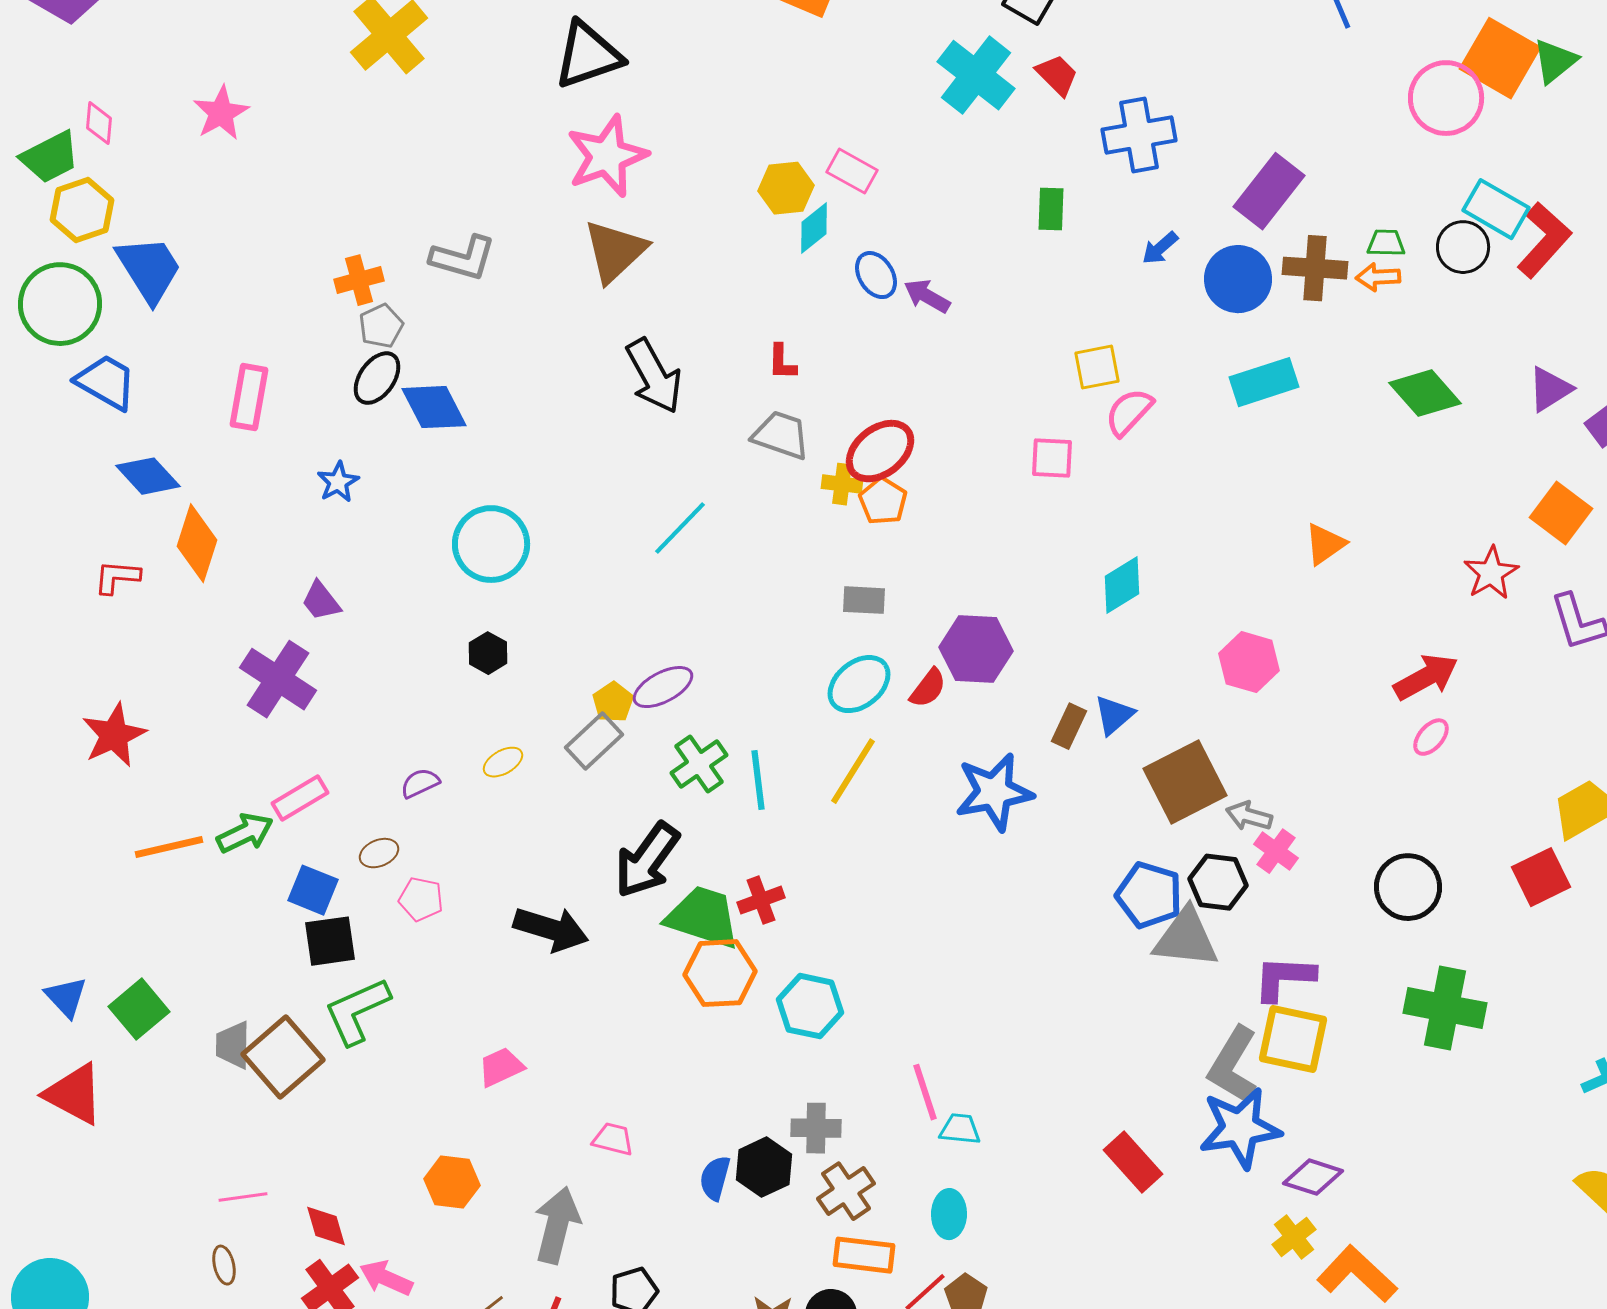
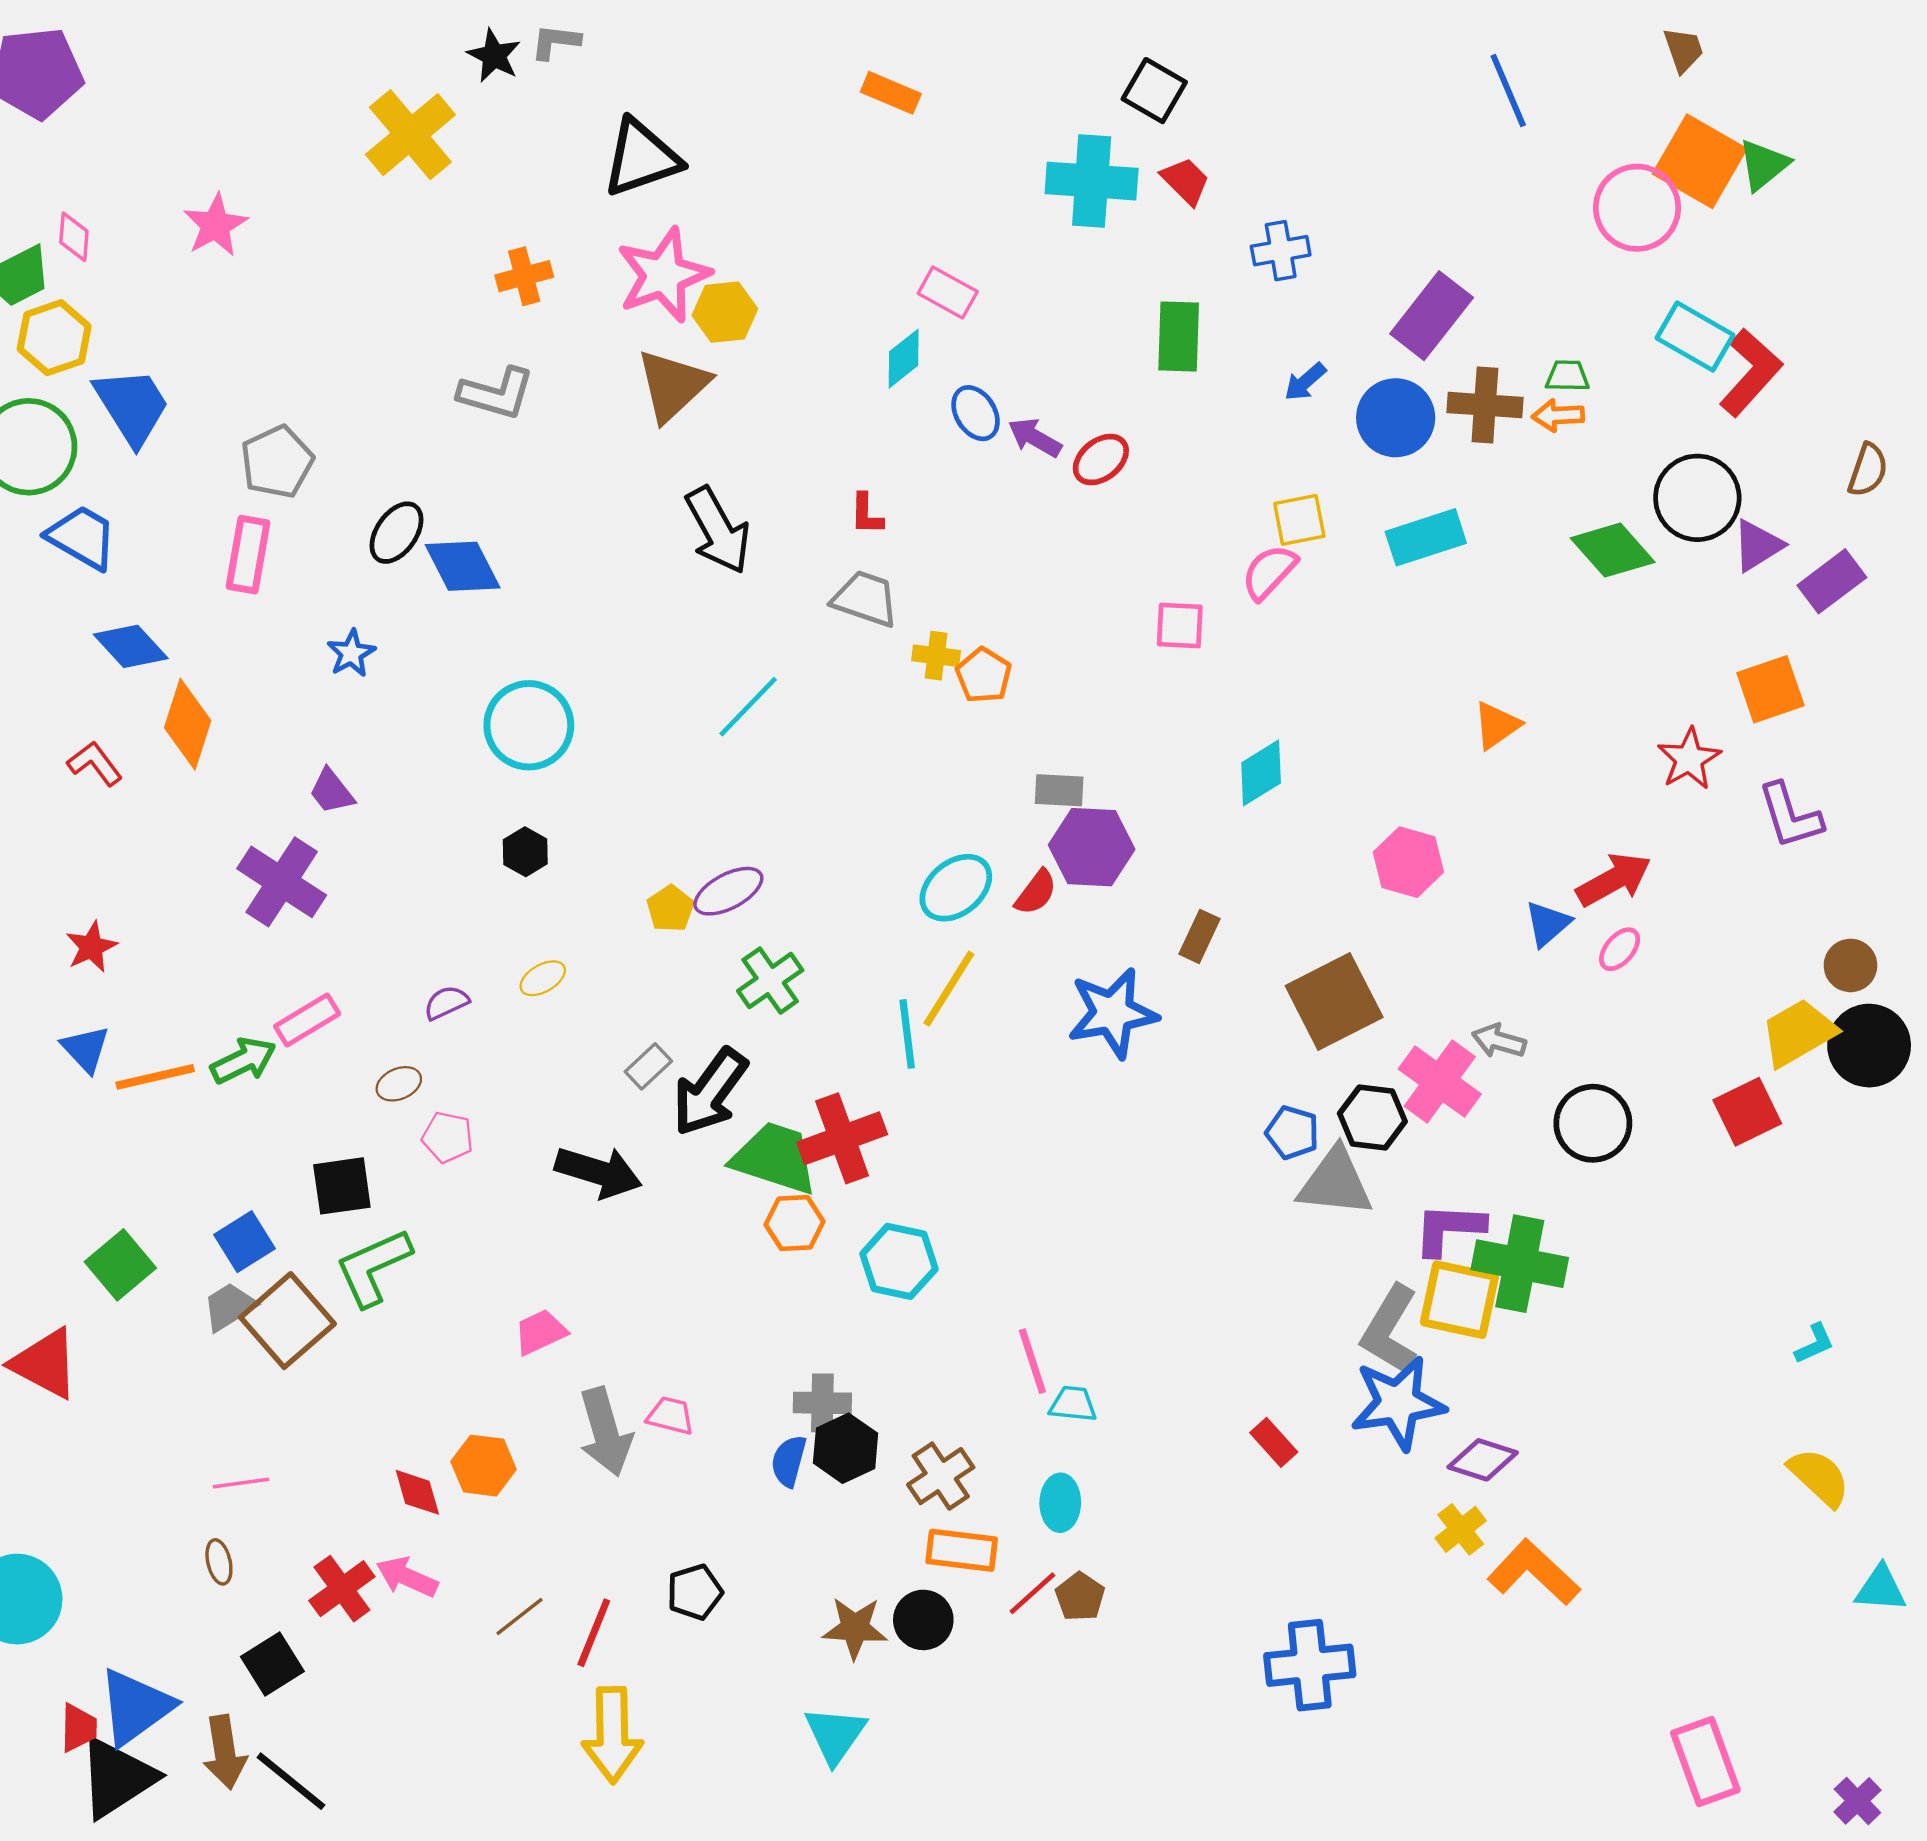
cyan cross: (976, 75) -> (1092, 181), turned -34
blue cross: (1139, 135) -> (1281, 251), size x0.7
yellow hexagon: (786, 188) -> (725, 312), moved
green rectangle: (1051, 209) -> (1179, 337), size x1.4
black circle: (1463, 247) -> (1697, 498), moved, size x1.4
orange cross: (359, 280) -> (524, 276), moved
gray pentagon: (381, 326) -> (277, 462), moved, size x1.4
yellow square: (1097, 367) -> (1299, 520), moved
red ellipse: (880, 451) -> (1101, 460), moved, size x0.7
orange square: (1561, 513) -> (1770, 689), turned 34
red L-shape: (117, 577) -> (95, 764), turned 48
gray rectangle: (864, 600) -> (1059, 790), moved
blue triangle: (1114, 715) -> (1548, 924), moved
red star: (114, 735) -> (91, 947), size x0.7
gray rectangle: (594, 741) -> (648, 1066), moved, size x0.7
cyan line: (758, 780) -> (907, 1034), moved
gray arrow: (1249, 816) -> (1499, 1041), moved
pink cross: (1276, 851) -> (1440, 1081), size x1.6
blue square: (313, 890) -> (244, 1242), moved, turned 36
blue pentagon: (1149, 895) -> (1292, 1133), size x0.7
red cross: (761, 900) -> (842, 1138), size x1.6
orange hexagon: (720, 973) -> (795, 1223), size x0.7
blue triangle: (66, 997) -> (86, 1049), moved
green cross: (1445, 1008) -> (1520, 1264), moved
gray trapezoid: (233, 1045) -> (229, 1307), turned 57
gray cross: (816, 1128) -> (822, 1403), moved
red rectangle: (1133, 1162) -> (1274, 1442), size x0.7
gray arrow: (557, 1225) -> (605, 1432), moved, turned 150
red diamond: (326, 1226) -> (417, 1492), moved

